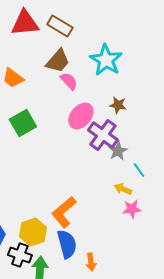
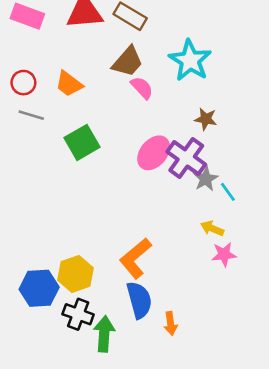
pink ellipse: (81, 116) -> (154, 153), moved
cyan line: (139, 170) -> (228, 192), moved
yellow hexagon: (33, 232) -> (76, 274), moved

